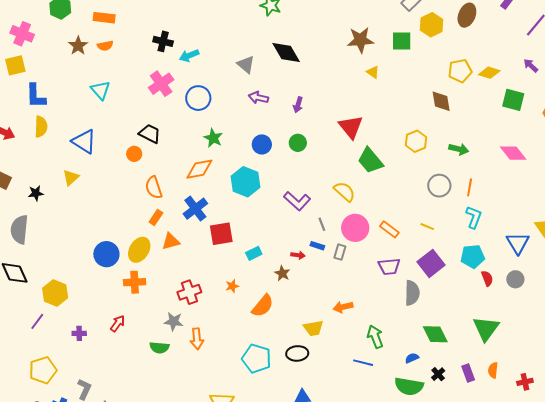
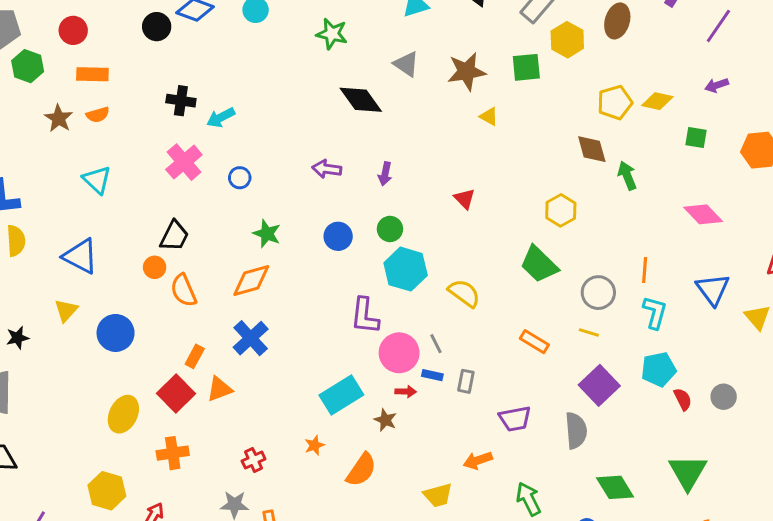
gray triangle: (246, 64) -> (406, 64), moved
purple arrow: (531, 66) -> (717, 85), turned -56
blue circle: (198, 98) -> (240, 178), size x0.6
green square: (513, 100) -> (696, 137), size x0.7
red triangle: (351, 127) -> (464, 199), size x0.6
black trapezoid: (150, 134) -> (174, 236), turned 95
green arrow: (459, 149) -> (627, 176), moved, turned -120
green trapezoid: (370, 161) -> (539, 264), moved
cyan hexagon: (246, 182) -> (406, 269), moved
gray circle: (439, 186) -> (598, 293), moved
orange semicircle: (154, 188) -> (184, 290), moved
purple L-shape: (297, 201) -> (365, 316), moved, turned 60
pink circle: (355, 228) -> (399, 353), moved
red square: (221, 234) -> (176, 393), moved, turned -30
blue triangle: (518, 243) -> (713, 289), moved
yellow ellipse: (139, 250) -> (123, 414), moved
cyan rectangle: (254, 253) -> (341, 395), size x1.8
blue circle: (106, 254) -> (116, 333), moved
purple trapezoid: (389, 266) -> (515, 419), moved
red cross: (189, 292) -> (254, 460), size x0.7
yellow hexagon: (55, 293) -> (107, 491), moved

